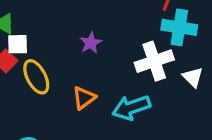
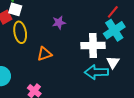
cyan cross: (179, 27) -> (114, 30), turned 30
cyan arrow: (131, 108) -> (96, 72), moved

